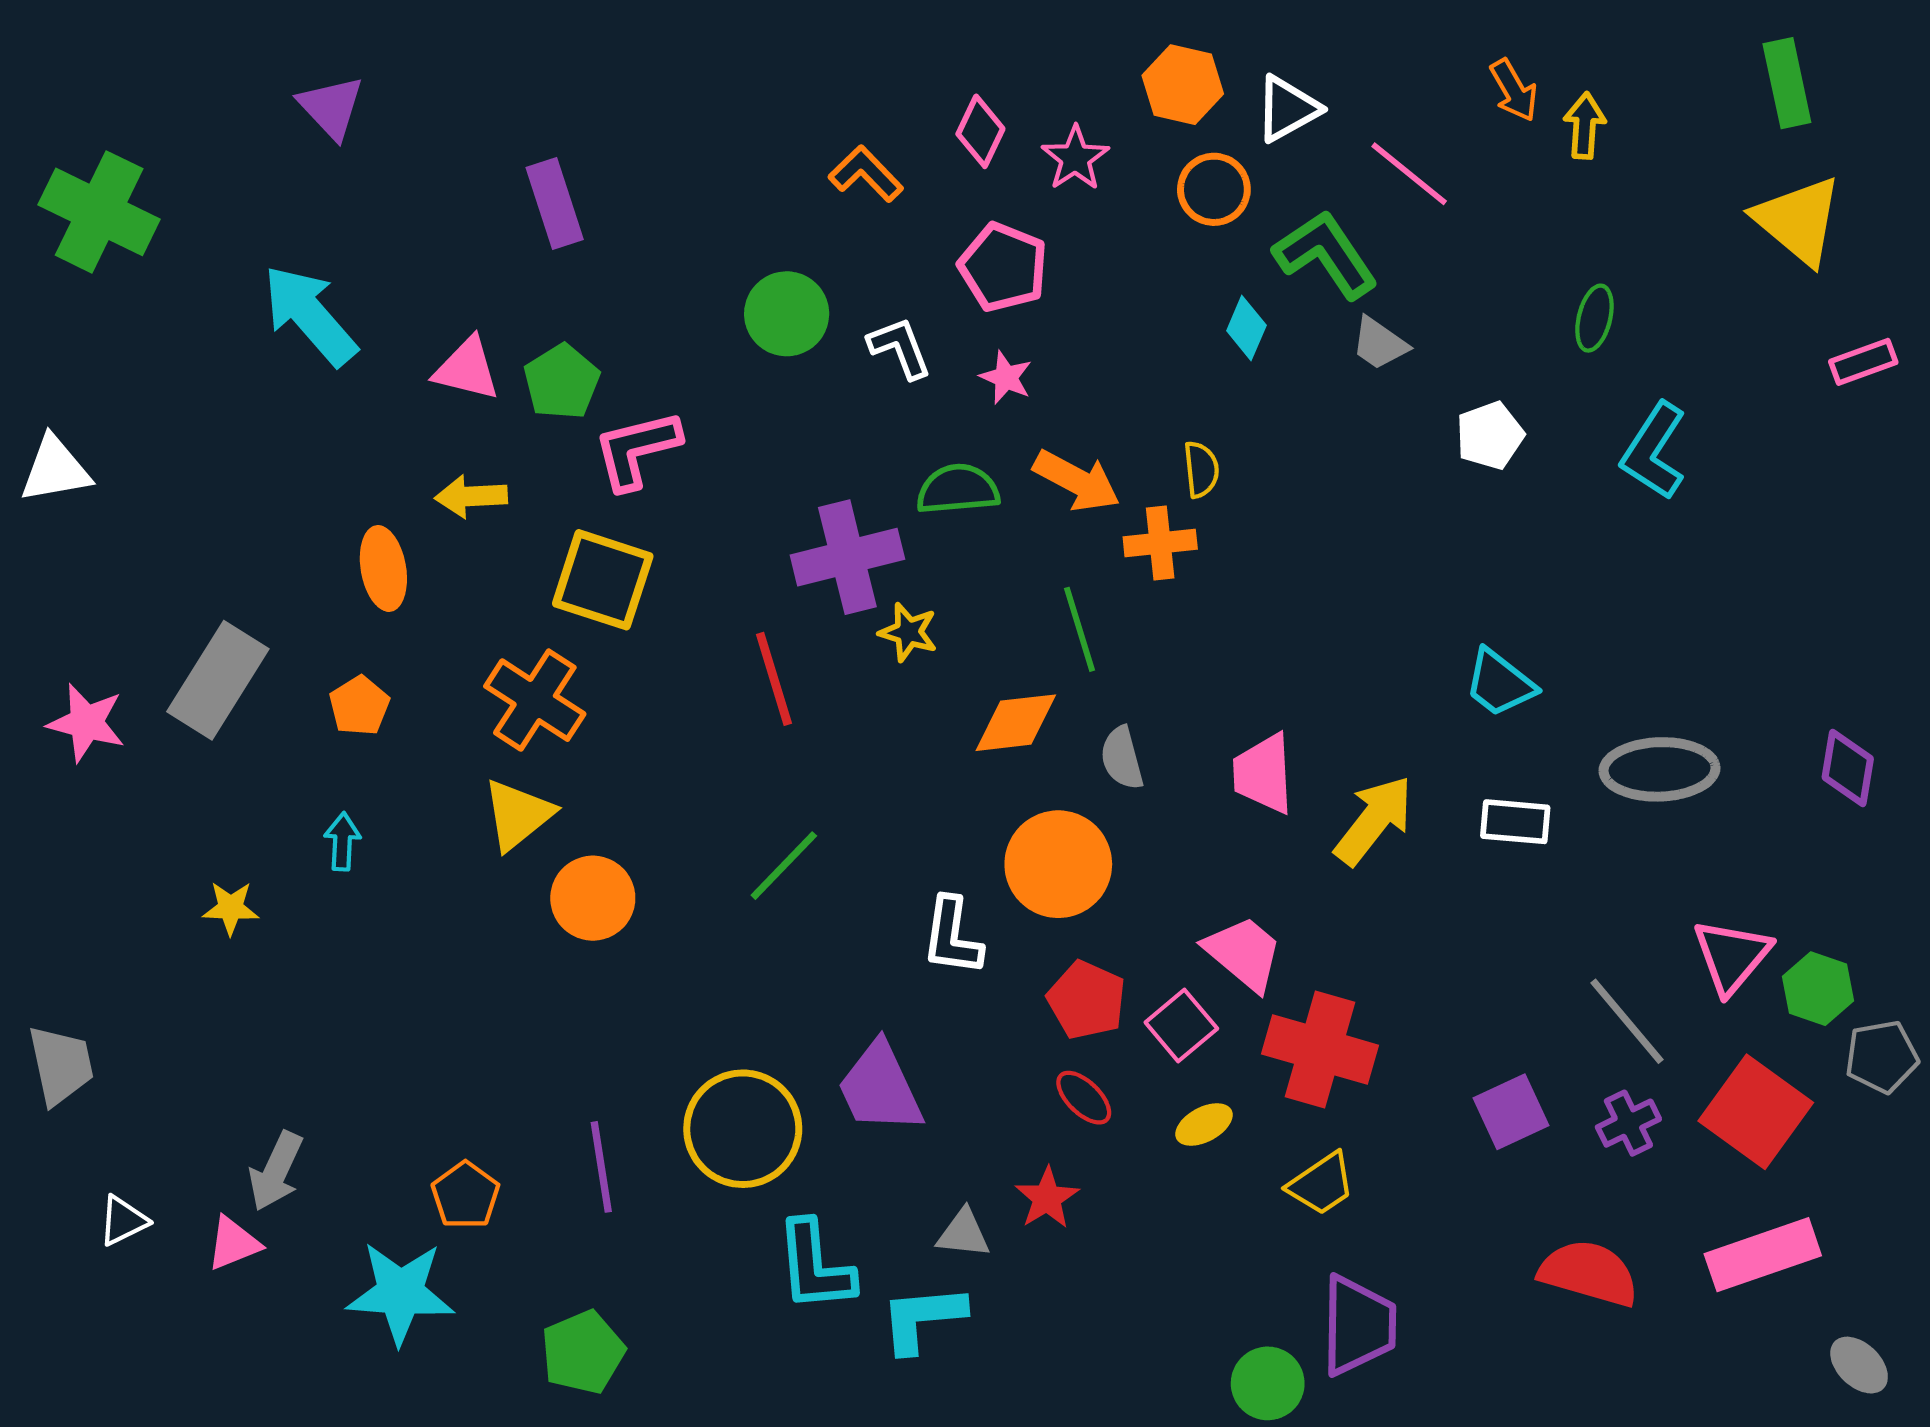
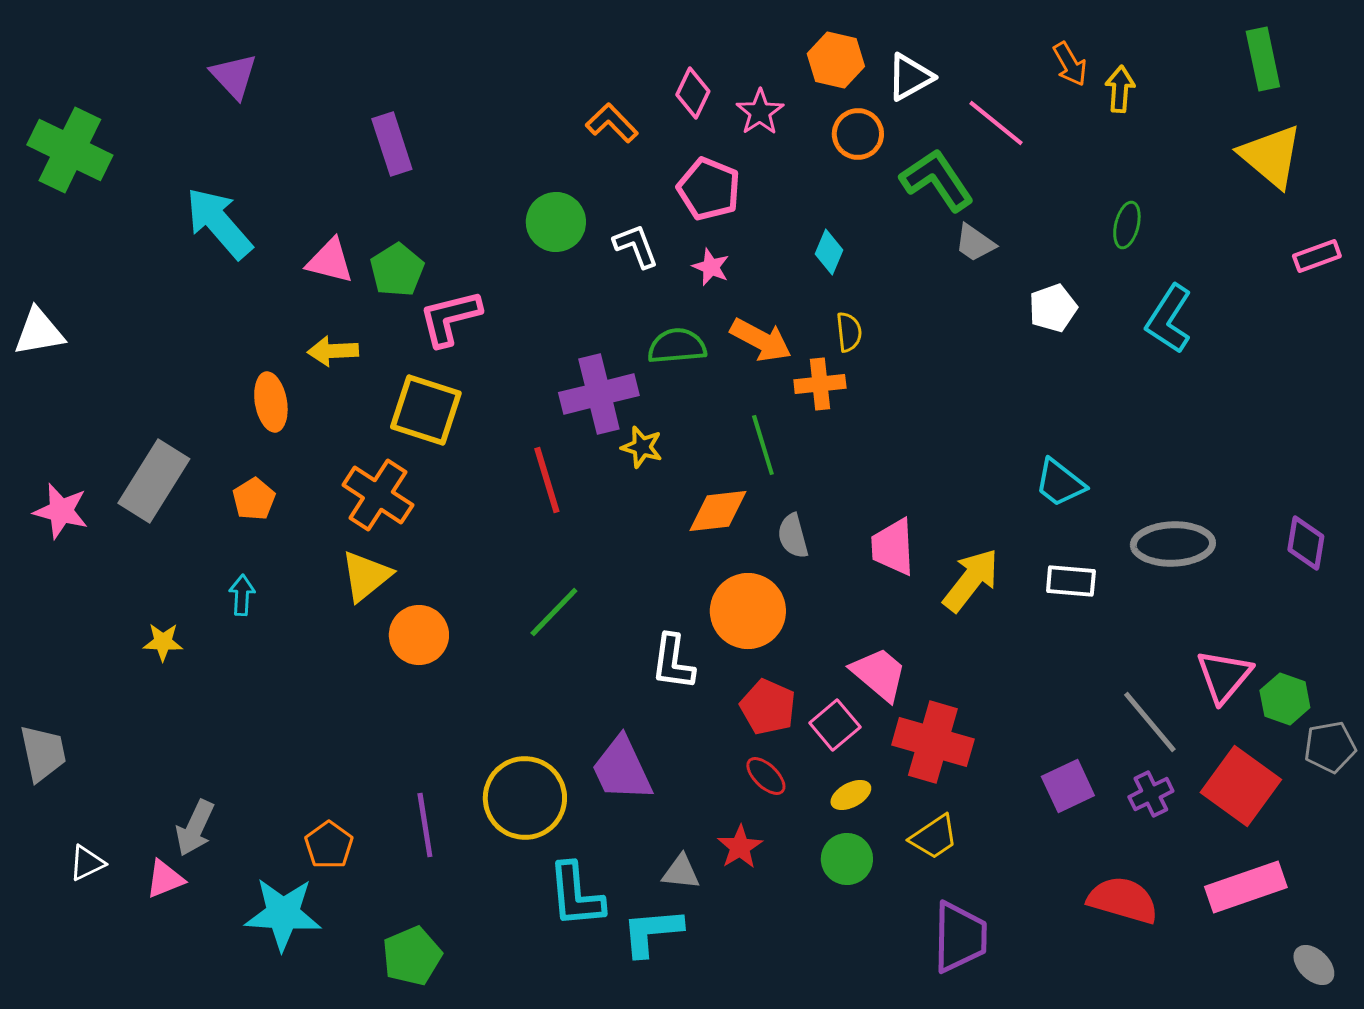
cyan diamond: (1246, 328) -> (829, 252), moved
green circle: (1268, 1383) -> (847, 859), moved

